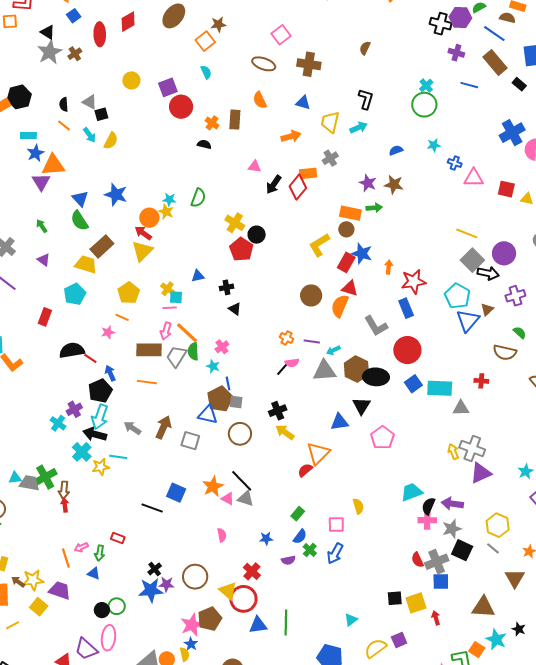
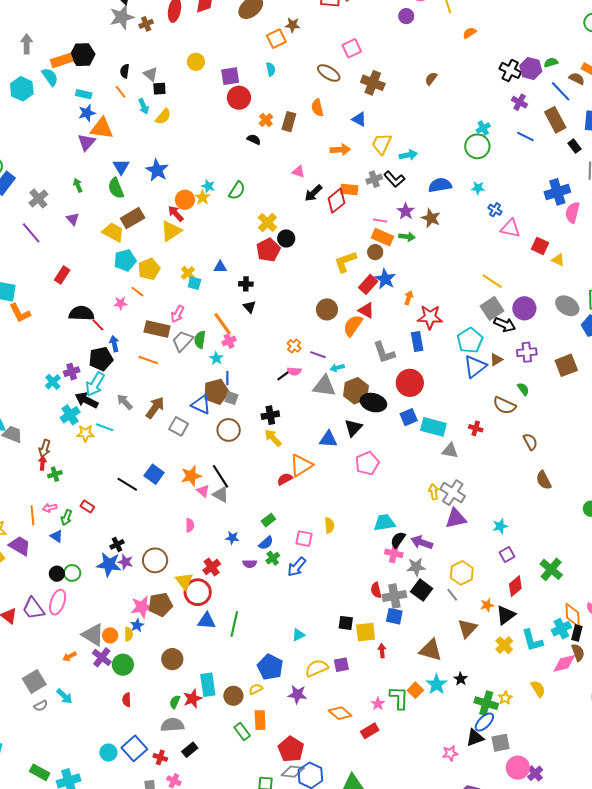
black L-shape: (366, 99) -> (394, 179), moved, turned 110
blue semicircle: (396, 150) -> (440, 185), size x1.6
cyan pentagon: (75, 294) -> (125, 260), moved
pink line: (170, 308) -> (380, 220), moved
orange line: (187, 333) -> (223, 324), moved
green cross: (45, 477) -> (55, 474), moved, size x0.6

